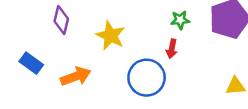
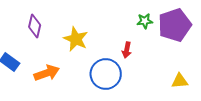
green star: (180, 20) -> (145, 21), moved

